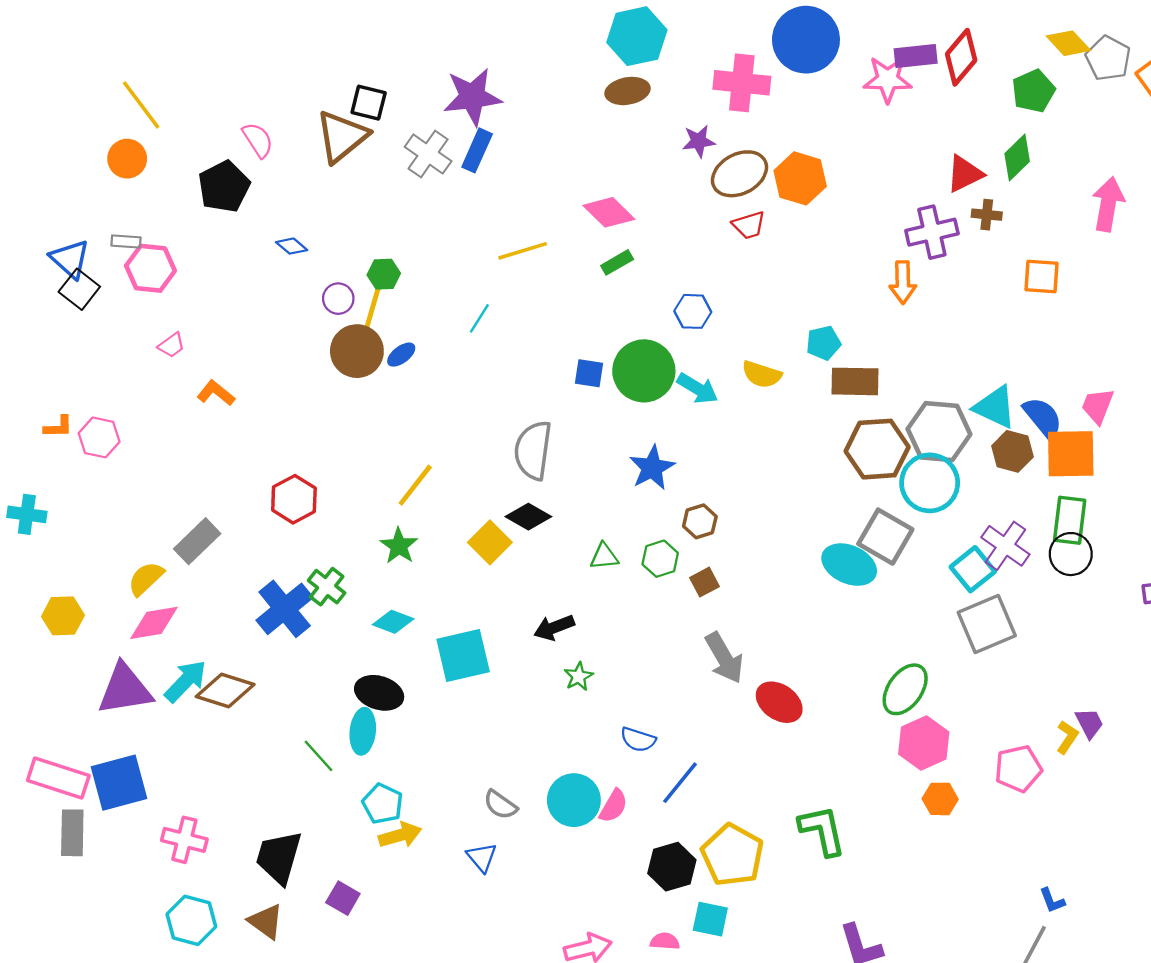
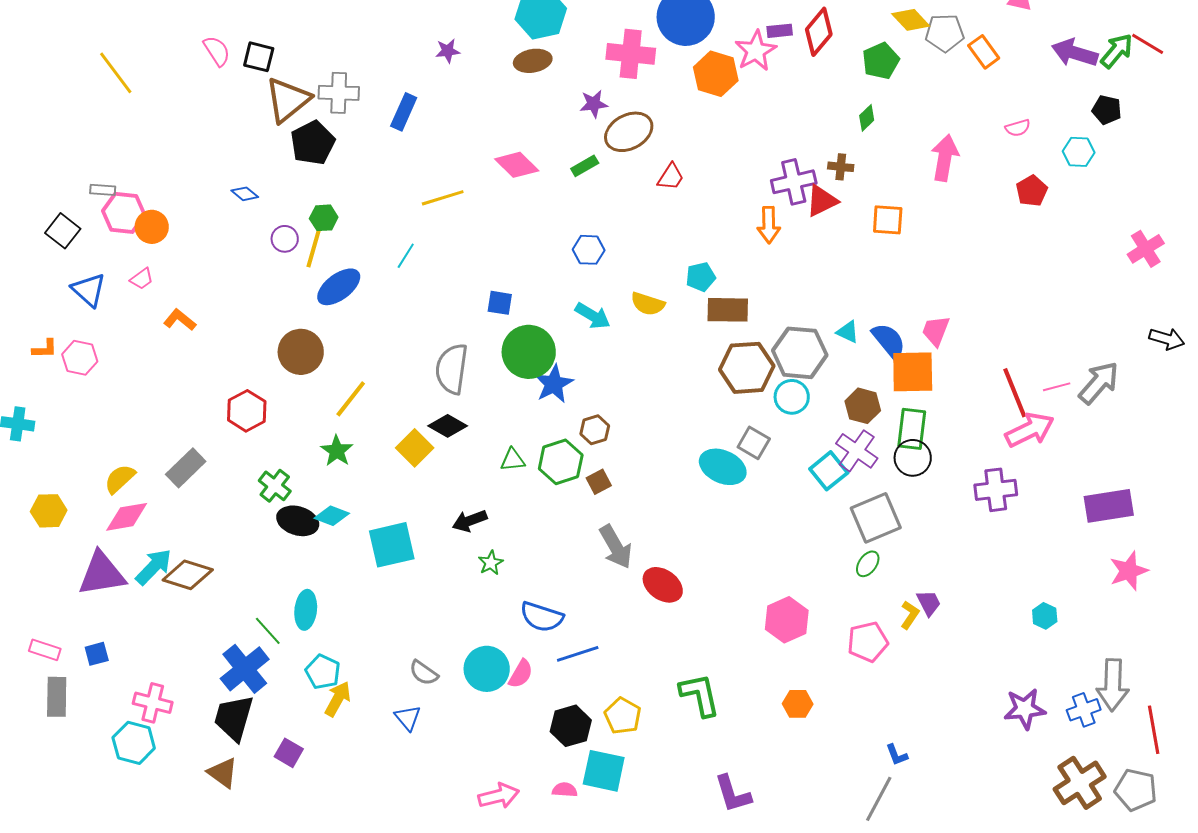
purple rectangle: (916, 56) -> (780, 31), size x0.7
gray pentagon: (1108, 58) -> (945, 33), turned -30
pink star: (888, 79) -> (756, 51), turned -30
purple star: (472, 97) -> (448, 51), moved, size x0.5
black square: (369, 103) -> (259, 57), moved
pink semicircle: (258, 140) -> (217, 51), moved
gray cross: (428, 154) -> (339, 93), moved, turned -33
green diamond: (1017, 157) -> (867, 118), size x0.7
orange circle: (127, 159) -> (152, 227), moved
red triangle: (965, 174) -> (822, 201), moved
orange hexagon: (800, 178) -> (716, 74), moved
black pentagon: (224, 187) -> (313, 143), moved
red trapezoid: (749, 225) -> (671, 177), moved, turned -40
blue triangle: (70, 259) -> (89, 290), moved
green rectangle: (617, 262) -> (585, 166), moved
brown circle: (357, 351) -> (301, 352), moved
blue ellipse: (401, 355) -> (339, 287), size x1.8
green circle: (644, 371) -> (529, 352), moved
cyan triangle: (995, 407) -> (848, 332), size x0.6
brown hexagon: (1012, 451) -> (863, 406), moved
cyan circle: (930, 483) -> (792, 397), size x0.7
gray square: (885, 537) -> (754, 443), size x0.7
gray rectangle: (197, 541) -> (186, 468), moved
green hexagon: (660, 559) -> (561, 462), size x1.4
blue cross: (285, 609) -> (245, 669), moved
gray square: (987, 624) -> (876, 518), moved
green ellipse: (905, 689) -> (868, 564), moved, size x0.6
black ellipse: (379, 693) -> (298, 521), moved
blue semicircle: (638, 739) -> (542, 617), size x1.4
pink rectangle: (58, 778) -> (45, 650), size x0.6
blue square: (119, 783) -> (97, 654), size x0.5
blue line: (680, 783) -> (578, 654), turned 33
orange hexagon: (940, 799) -> (798, 704), moved
yellow arrow: (400, 835) -> (338, 699), turned -45
yellow pentagon: (732, 855) -> (623, 716), size x0.7
cyan square: (710, 919) -> (604, 771), size x1.4
cyan hexagon: (191, 920) -> (134, 743), moved

